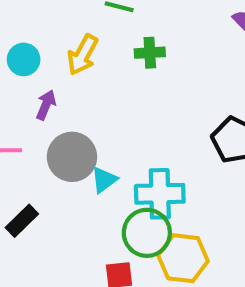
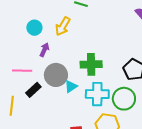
green cross: (150, 53) -> (91, 64), moved, size x1.5
black rectangle: (22, 221) -> (33, 90), moved
green circle: (147, 233) -> (124, 99), moved

